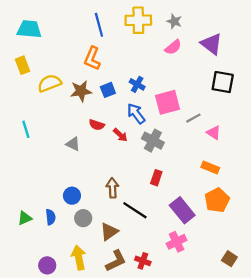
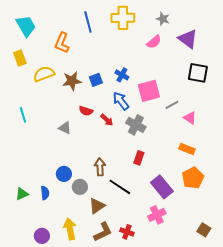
gray star: (174, 21) -> (163, 19), moved
cyan trapezoid: (29, 29) -> (26, 26), turned 55
orange L-shape: (92, 58) -> (62, 43), moved
gray circle: (83, 218) -> (80, 187), moved

